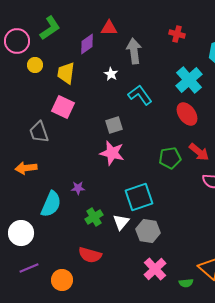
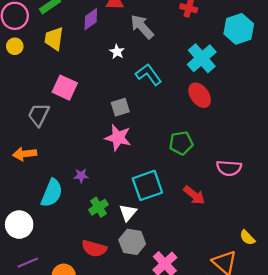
gray arrow: (134, 51) -> (142, 27), turned -35
yellow circle: (35, 65) -> (15, 46), moved
yellow trapezoid: (66, 73) -> (54, 39), moved
gray trapezoid: (39, 132) -> (39, 115), turned 45
red arrow: (199, 152) -> (194, 195), moved
gray hexagon: (148, 231) -> (132, 242), moved

